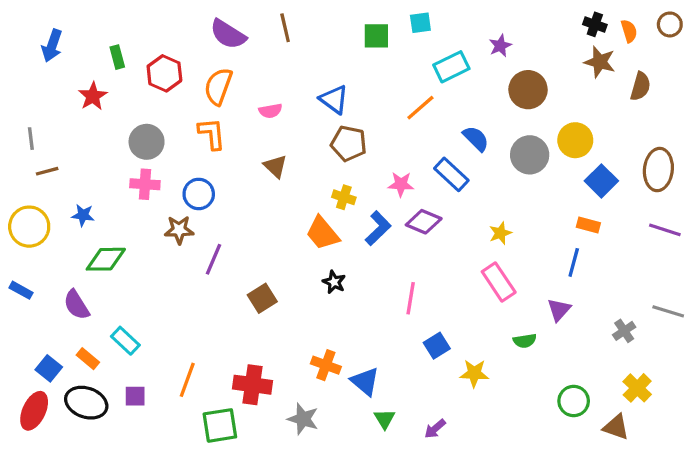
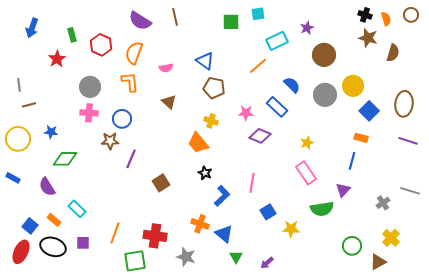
blue L-shape: (378, 228) -> (222, 196), moved
green semicircle: (525, 341) -> (322, 209), size x1.6
brown triangle: (616, 427) -> (378, 262), turned -48

